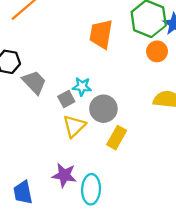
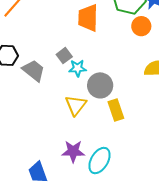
gray square: (66, 99) -> (64, 56), moved
yellow rectangle: (117, 138) -> (116, 110), turned -40
cyan ellipse: (91, 189) -> (99, 161), turned 36

